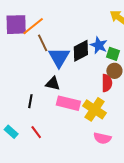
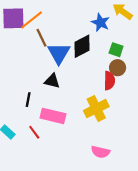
blue star: (99, 45) -> (101, 23), moved
pink rectangle: (68, 103) -> (53, 116), moved
yellow cross: (95, 109) -> (96, 109), turned 30
pink semicircle: (102, 138) -> (101, 152), moved

